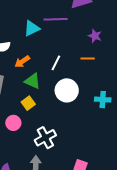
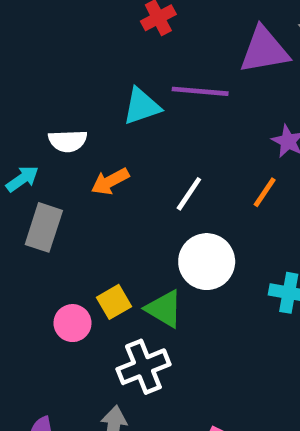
orange line: (88, 58) -> (265, 192), turned -64
green triangle: (33, 81) -> (164, 309), moved
yellow square: (28, 103) -> (114, 302), moved

